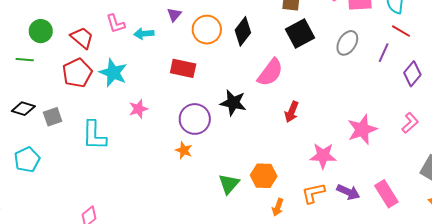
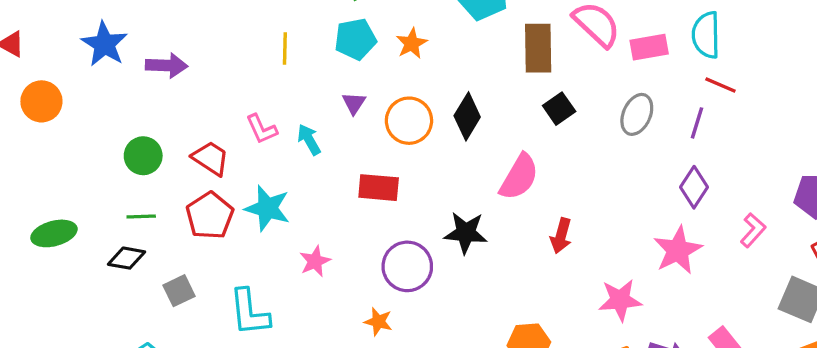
black square: (300, 33) -> (559, 109), size x0.7
cyan arrow: (144, 34) -> (309, 140), turned 72
green line: (25, 60) -> (141, 217), moved
purple diamond: (412, 74) -> (694, 187), moved
black diamond: (23, 109) -> (126, 258), moved
orange star: (184, 150) -> (378, 322), moved

